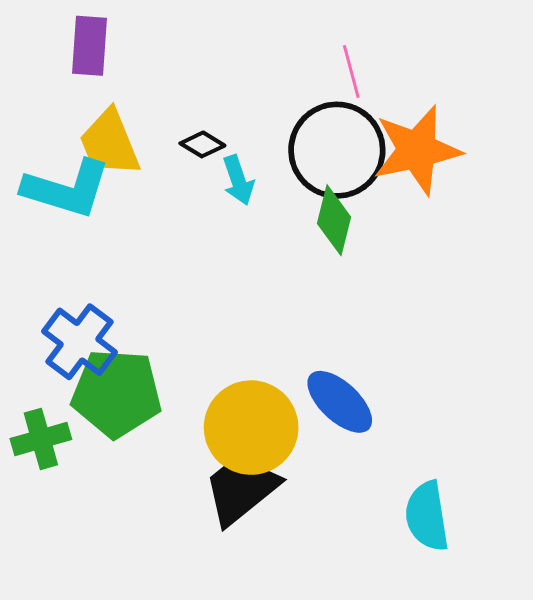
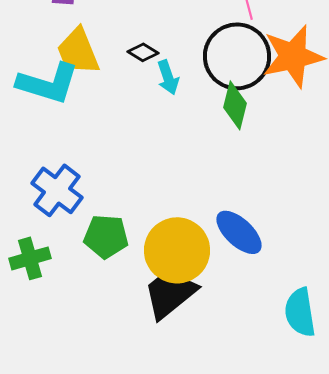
green pentagon: (117, 393) -> (106, 236), moved, size x0.7

